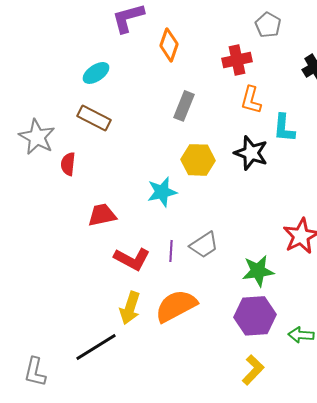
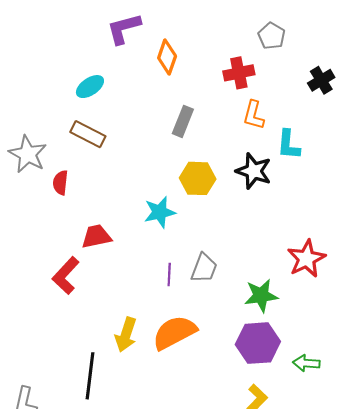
gray trapezoid: (204, 245) -> (204, 268), turned -36
red L-shape: (132, 259) -> (66, 276), moved, turned 105
black line: (96, 347) -> (90, 376), turned -51

